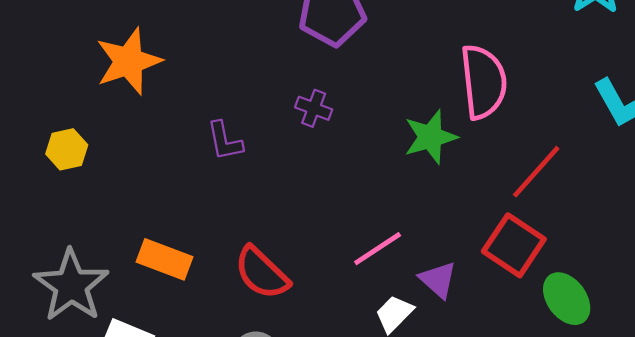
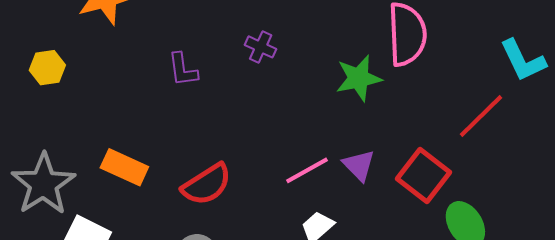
red line: (536, 172) -> (481, 116), moved
red semicircle: (262, 273) -> (207, 184), turned -80
purple triangle: (438, 280) -> (359, 165), moved

